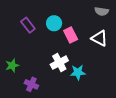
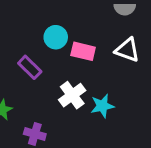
purple rectangle: (28, 25) -> (30, 67), moved
pink rectangle: (71, 35) -> (83, 51), turned -42

